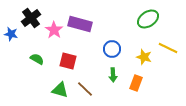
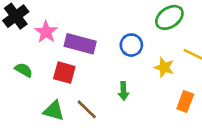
purple rectangle: (80, 24) -> (80, 44), moved
blue circle: (112, 49) -> (131, 45), moved
orange rectangle: (136, 83) -> (185, 101), moved

